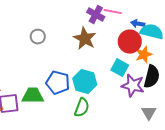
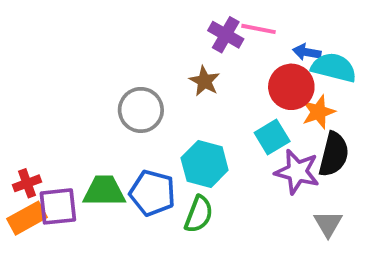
gray circle: (38, 37) -> (141, 110), moved, size x1.5
brown star: (85, 39) -> (205, 81), size x0.7
cyan square: (120, 68) -> (272, 137), turned 30
blue pentagon: (58, 83) -> (152, 193), moved

